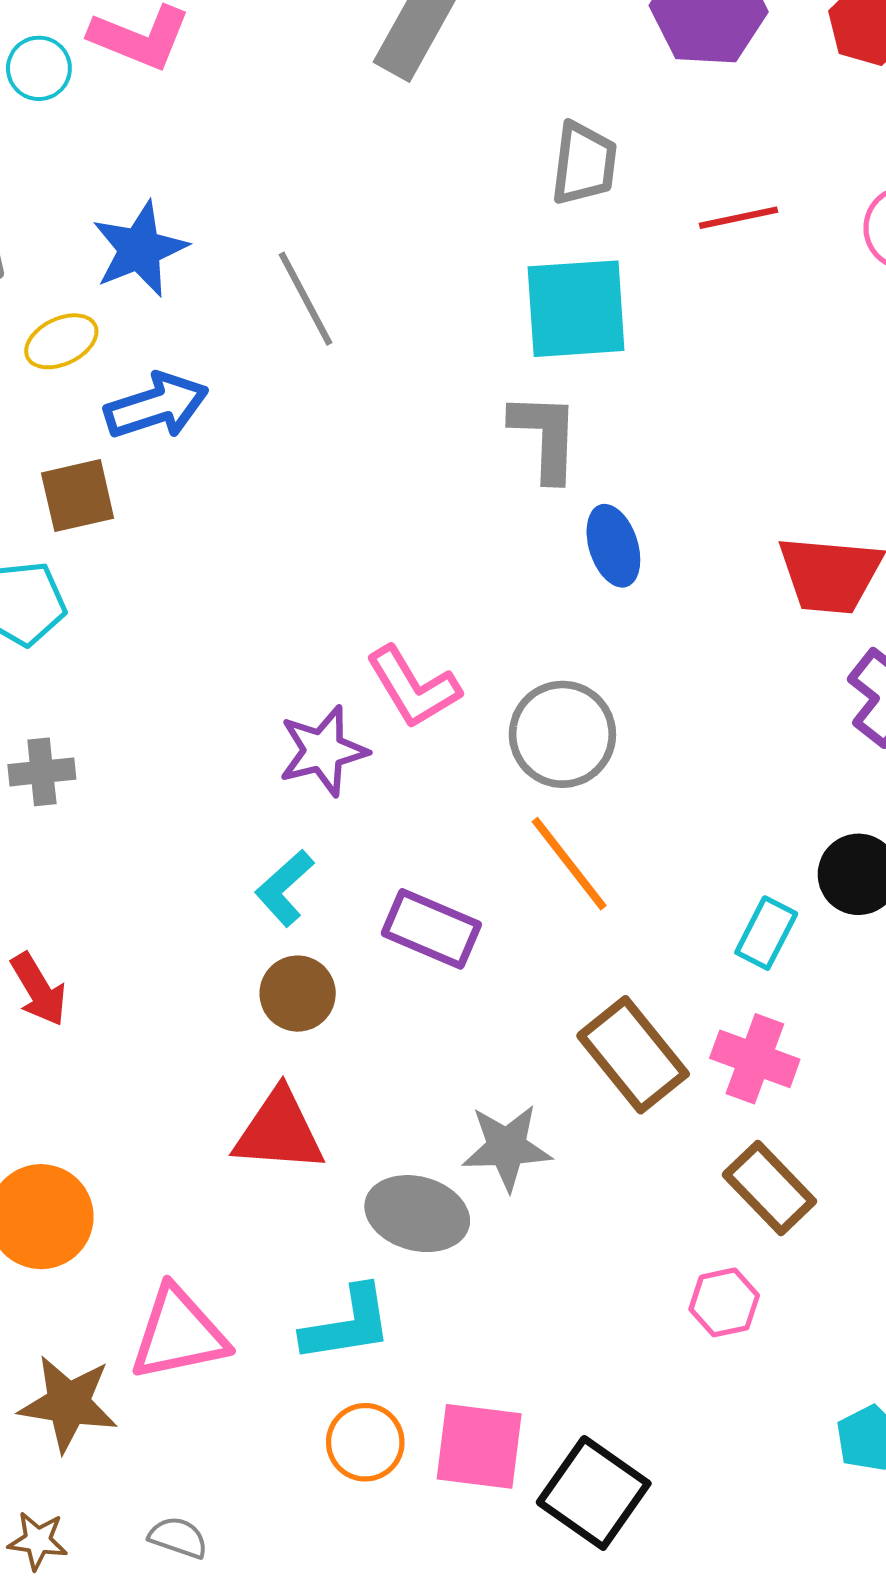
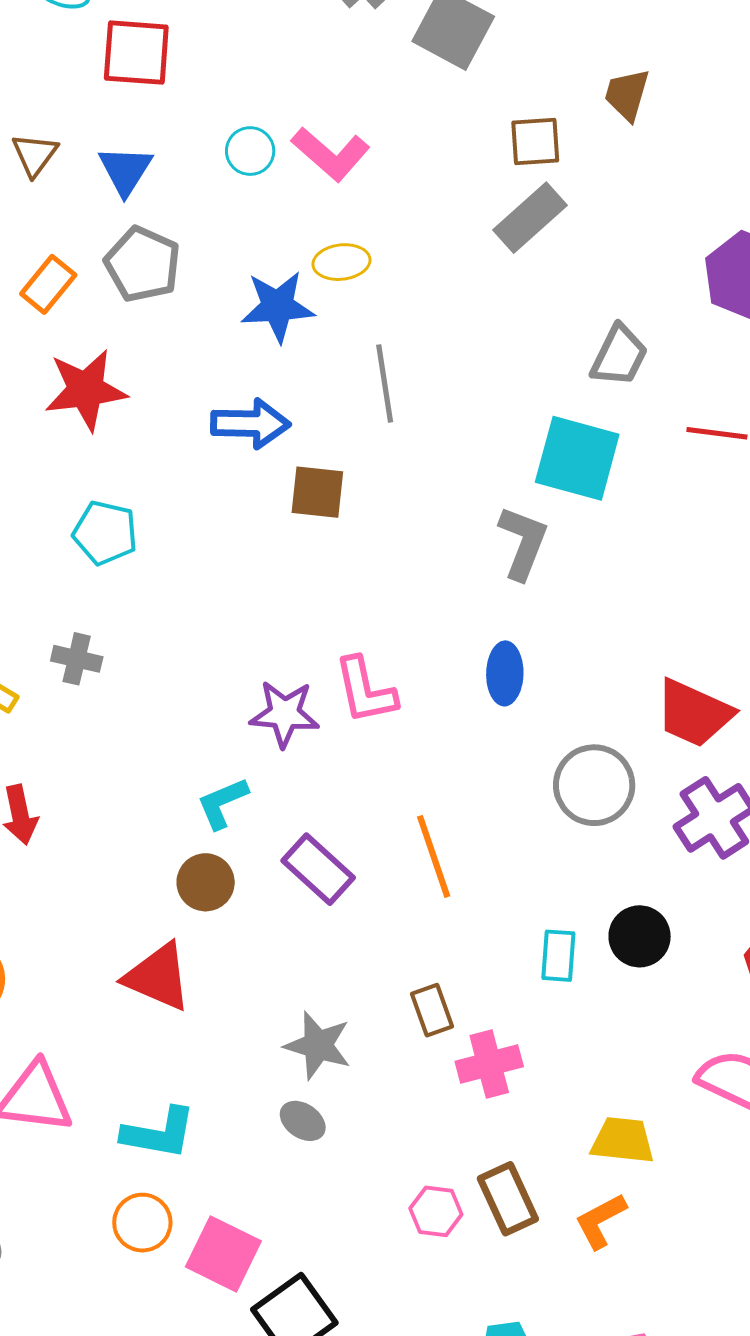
yellow ellipse: (61, 341) -> (341, 262), moved
brown square: (78, 496) -> (317, 492), moved
blue ellipse: (613, 546) -> (505, 673), moved
gray circle: (562, 734) -> (594, 785), moved
cyan rectangle: (766, 933) -> (558, 956), turned -42
brown rectangle: (633, 1055) -> (432, 1010), size x0.6
pink cross: (755, 1059) -> (489, 1064), moved, turned 36
brown rectangle: (769, 1188) -> (508, 1199), moved
gray ellipse: (417, 1214) -> (303, 1121), moved, size x0.6

